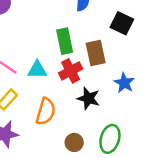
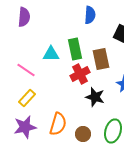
cyan triangle: (37, 70) -> (51, 54), moved
orange semicircle: (46, 111) -> (58, 124), moved

